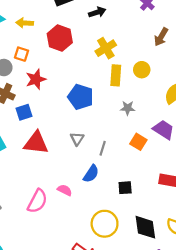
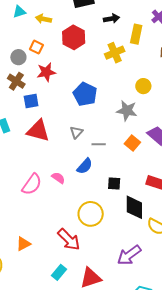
yellow circle: (142, 70) -> (143, 86), moved
yellow rectangle: (116, 75) -> (136, 34), moved
gray star: (128, 108) -> (127, 111), size x1.5
gray line: (103, 148) -> (99, 144), turned 64
black diamond: (145, 227) -> (134, 207), moved

